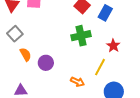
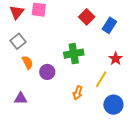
green cross: (81, 36) -> (74, 54), moved
orange arrow: (77, 82) -> (78, 93), turned 80

